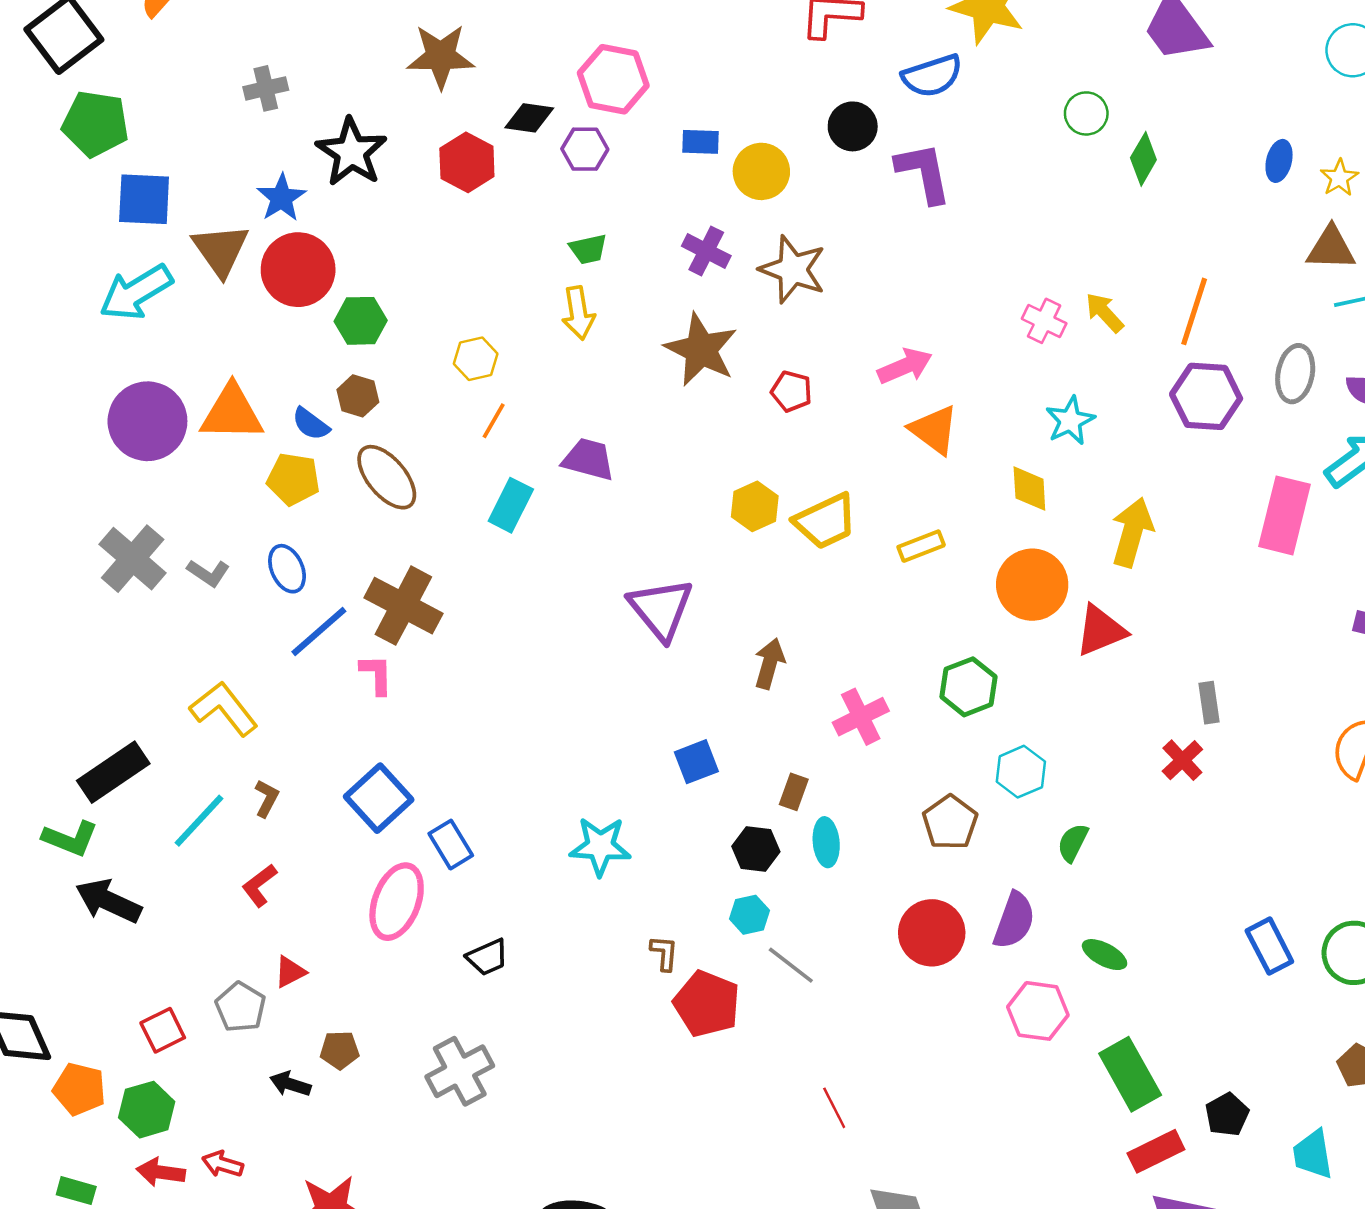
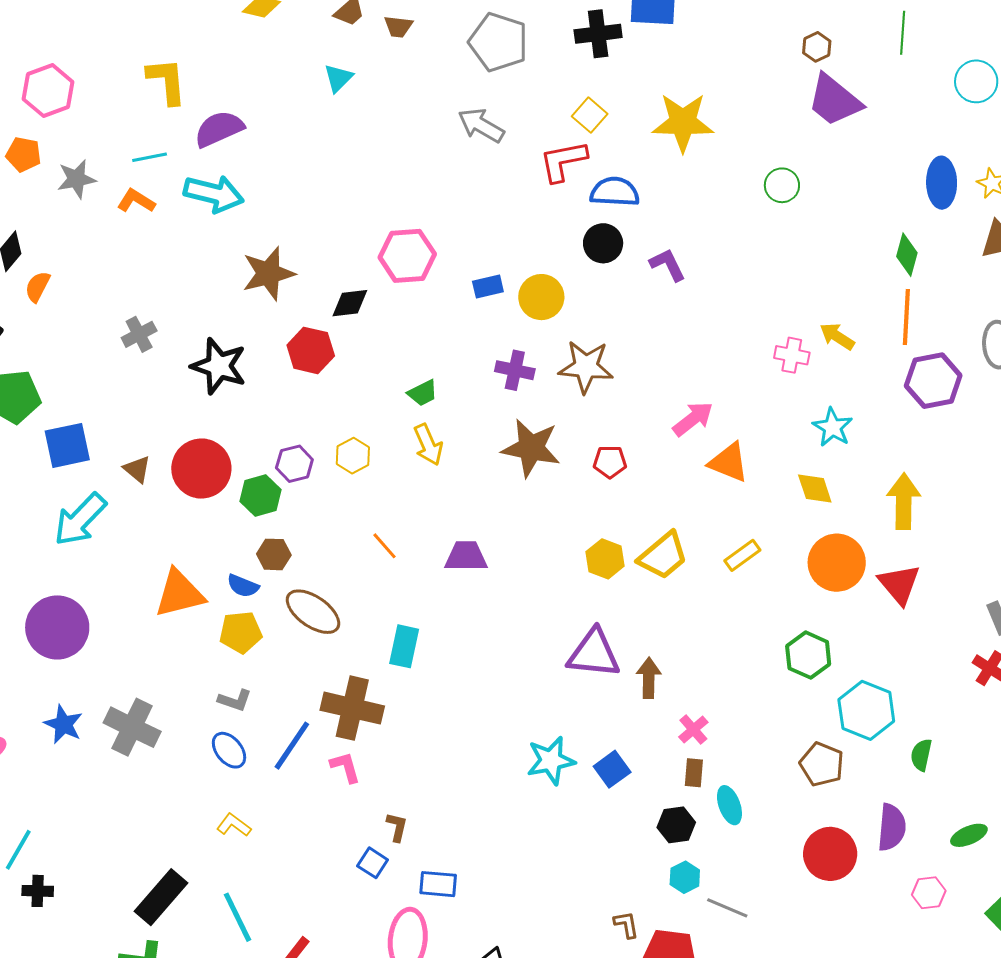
blue semicircle: (932, 76) -> (615, 192), moved, turned -144
purple hexagon: (585, 149) -> (294, 464), moved
green diamond: (1143, 159) -> (907, 255), moved
blue ellipse: (1279, 161) -> (942, 183), size x1.5
purple L-shape: (924, 173) -> (668, 265), size x0.7
blue star: (282, 198) -> (63, 724), moved
brown triangle: (221, 250) -> (137, 469), size x0.6
yellow hexagon: (476, 359) -> (353, 456), moved
purple circle: (147, 421) -> (57, 627), moved
orange line: (494, 421) -> (384, 546), turned -56
cyan rectangle: (511, 505) -> (404, 646), moved
blue ellipse: (287, 569) -> (229, 750), moved
gray L-shape: (208, 573) -> (235, 700), moved
purple triangle: (661, 609) -> (594, 654), moved, turned -30
red triangle: (1101, 630) -> (899, 584), turned -33
yellow L-shape: (224, 709) -> (234, 825), size x0.6
pink cross: (861, 717) -> (693, 730), moved, size x0.7
cyan hexagon: (1021, 772) -> (866, 710), size x1.4
brown L-shape: (267, 798) -> (397, 827), moved
blue square: (379, 798) -> (373, 863), size x0.6
cyan line: (199, 821) -> (237, 917), turned -54
blue rectangle: (451, 845) -> (438, 884), turned -39
cyan star: (600, 846) -> (551, 761), moved
green ellipse: (1105, 955) -> (969, 835), turned -36
pink hexagon: (1038, 1011) -> (929, 893), size x0.7

